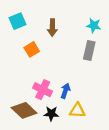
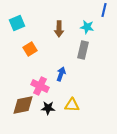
brown arrow: (52, 28) -> (59, 29), moved
blue arrow: (65, 91) -> (61, 74), moved
brown diamond: (24, 110) -> (23, 105), turned -55

